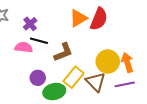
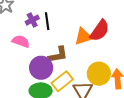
orange triangle: (78, 18) -> (83, 36), moved
black line: (39, 41) -> (47, 21), moved, turned 54
purple circle: (38, 78) -> (41, 68), moved, size x1.5

